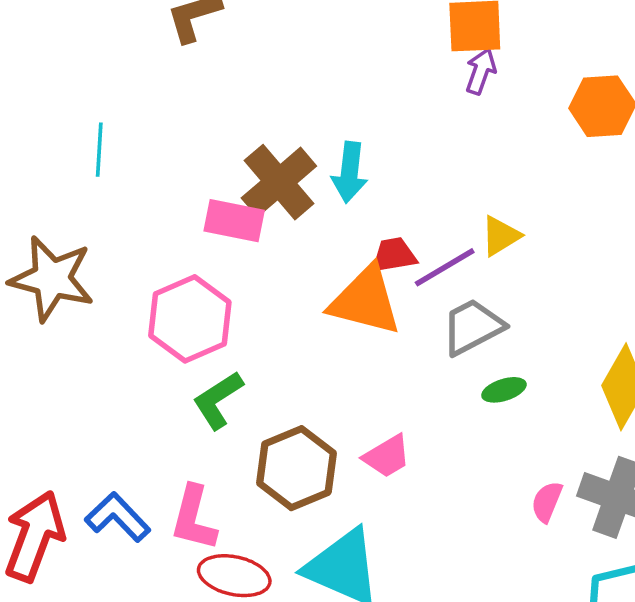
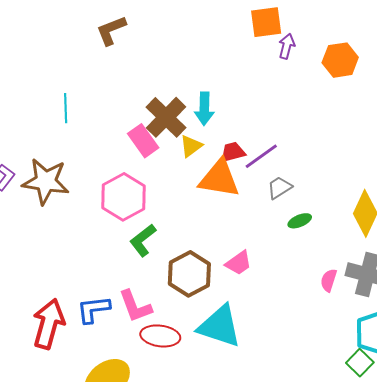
purple arrow: (481, 71) -> (287, 46), moved
pink rectangle: (234, 221) -> (143, 141), turned 48
yellow triangle: (501, 236) -> (191, 146), moved
gray trapezoid: (473, 327) -> (279, 188), size x0.7
blue L-shape: (118, 517) -> (93, 309), turned -48
pink L-shape: (194, 518) -> (135, 306), turned -30

